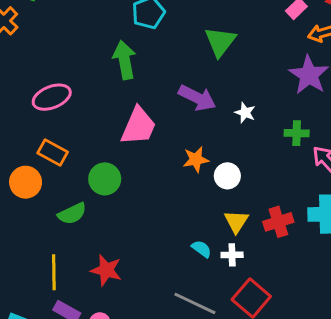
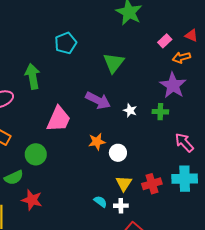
green arrow: (125, 60) -> (33, 76), moved
green cross: (297, 133) -> (160, 112), moved
red star: (106, 270) -> (32, 200), moved

